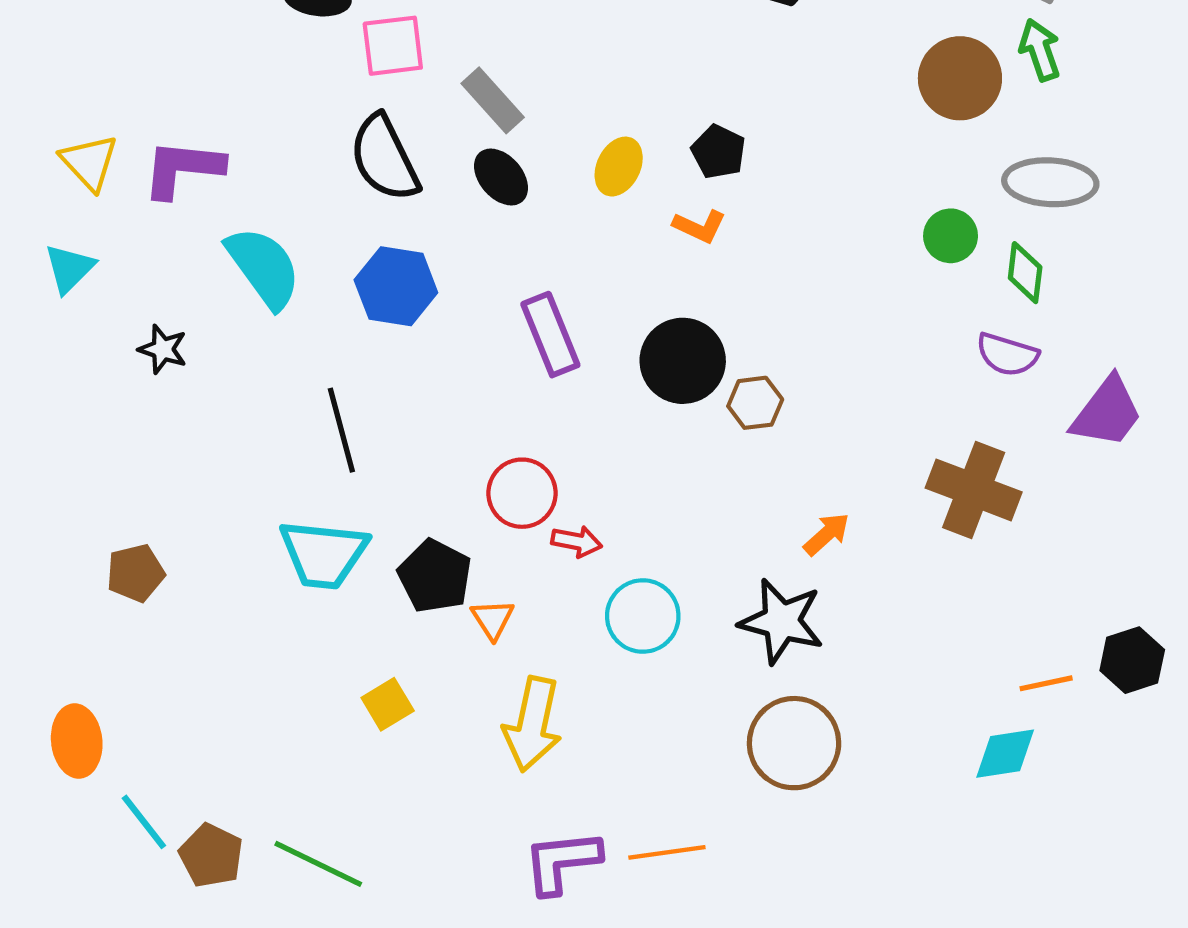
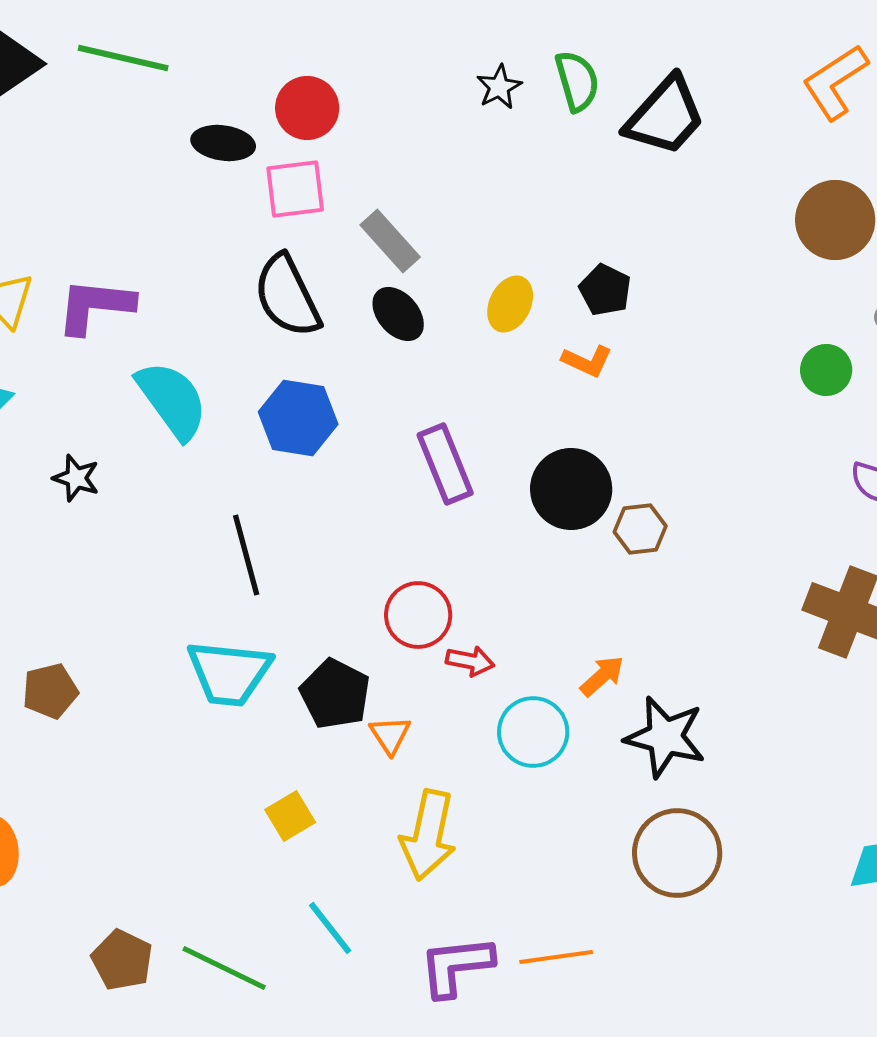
orange arrow: (827, 534) -> (602, 676), moved
cyan line: (144, 822) -> (330, 928), moved

